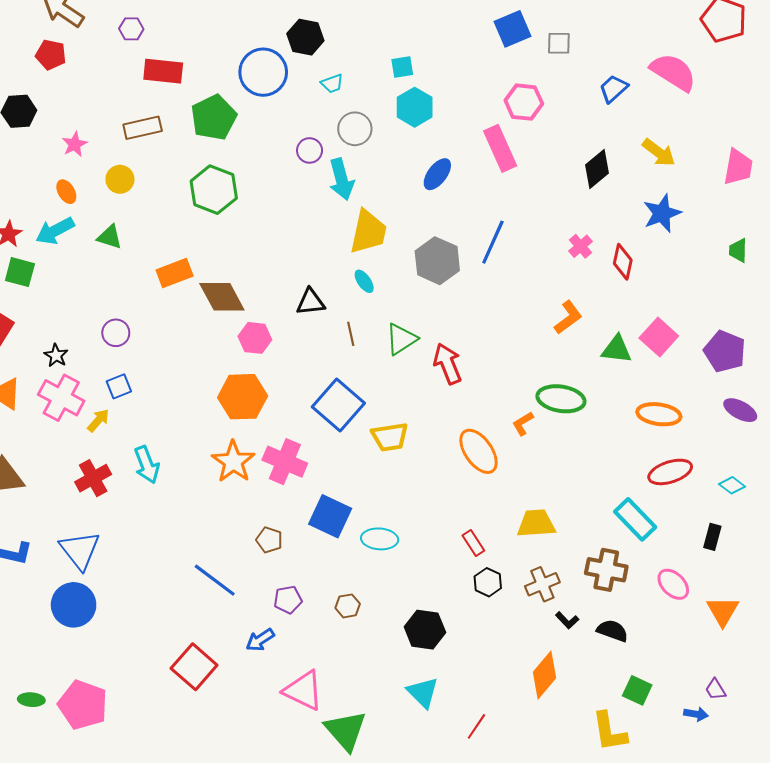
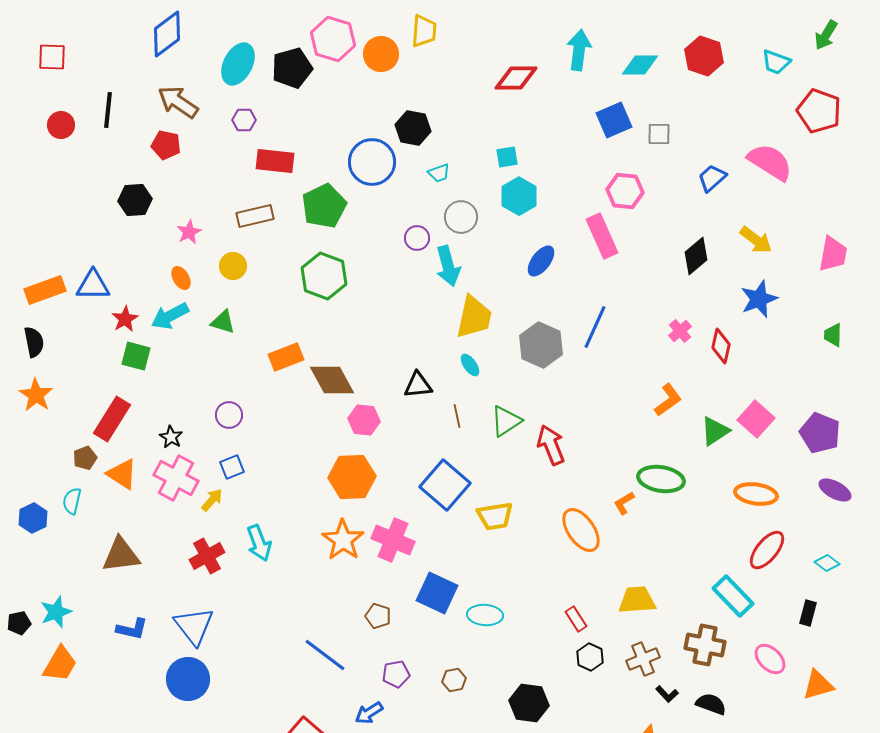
green triangle: (617, 349) -> (715, 431), turned -40
red ellipse: (670, 472) -> (767, 550), turned -33
orange triangle: (723, 611) -> (818, 685), turned 44

